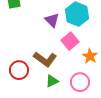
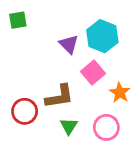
brown L-shape: (45, 59) -> (59, 97), turned -45
green triangle: (52, 81) -> (69, 126), turned -32

